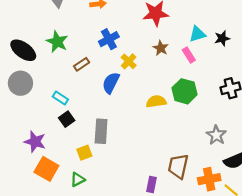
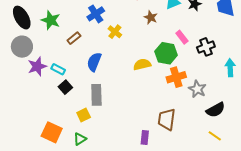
brown star: (161, 48) -> (151, 17), moved
black ellipse: (23, 50) -> (22, 18), moved, turned 30
pink rectangle: (189, 55) -> (182, 37), moved
gray circle: (20, 83) -> (22, 47), moved
blue semicircle: (111, 83) -> (94, 62), moved
purple star: (35, 142) -> (37, 66), moved, turned -30
orange cross: (209, 179) -> (176, 77), moved

